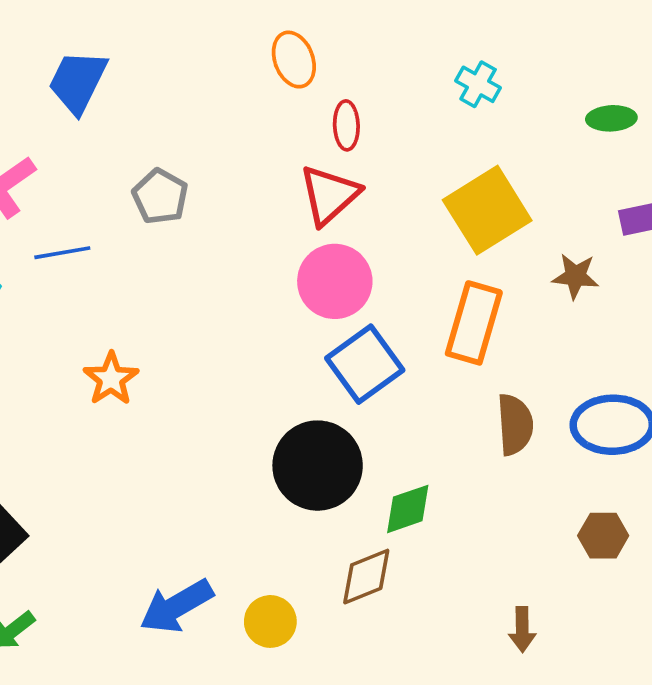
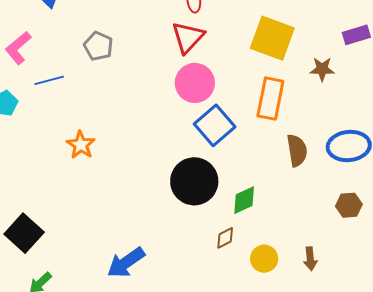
yellow square: (487, 210) -> (272, 38), turned -33
brown diamond: (366, 577) -> (225, 238), size x0.7
yellow circle: (270, 621) -> (264, 259), moved

